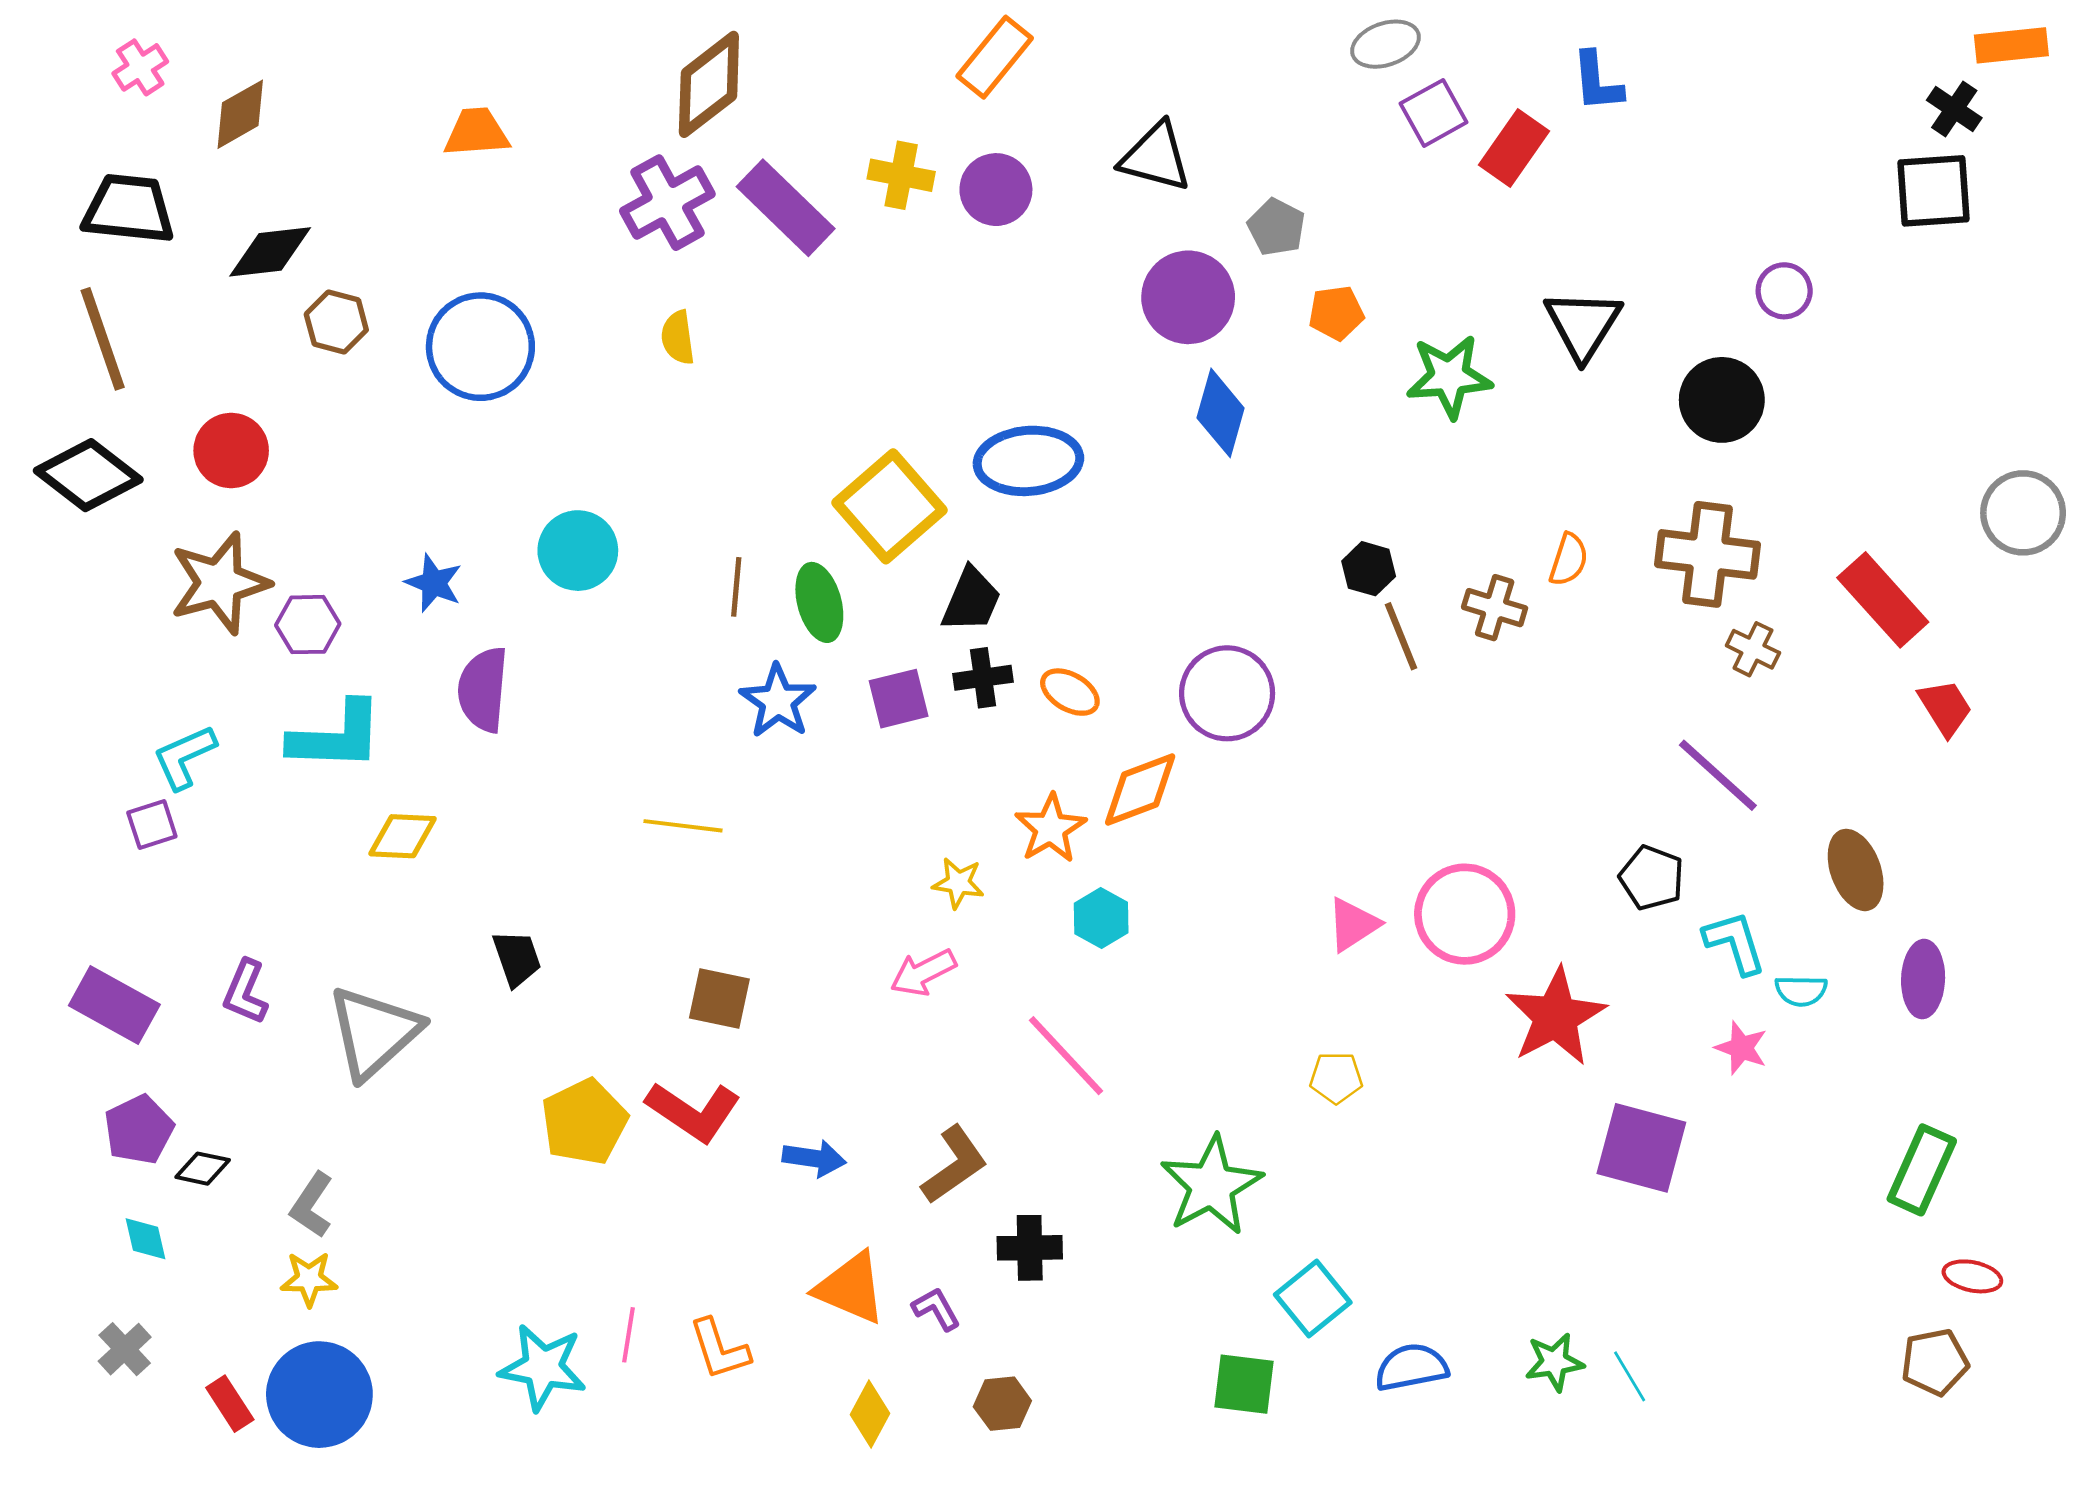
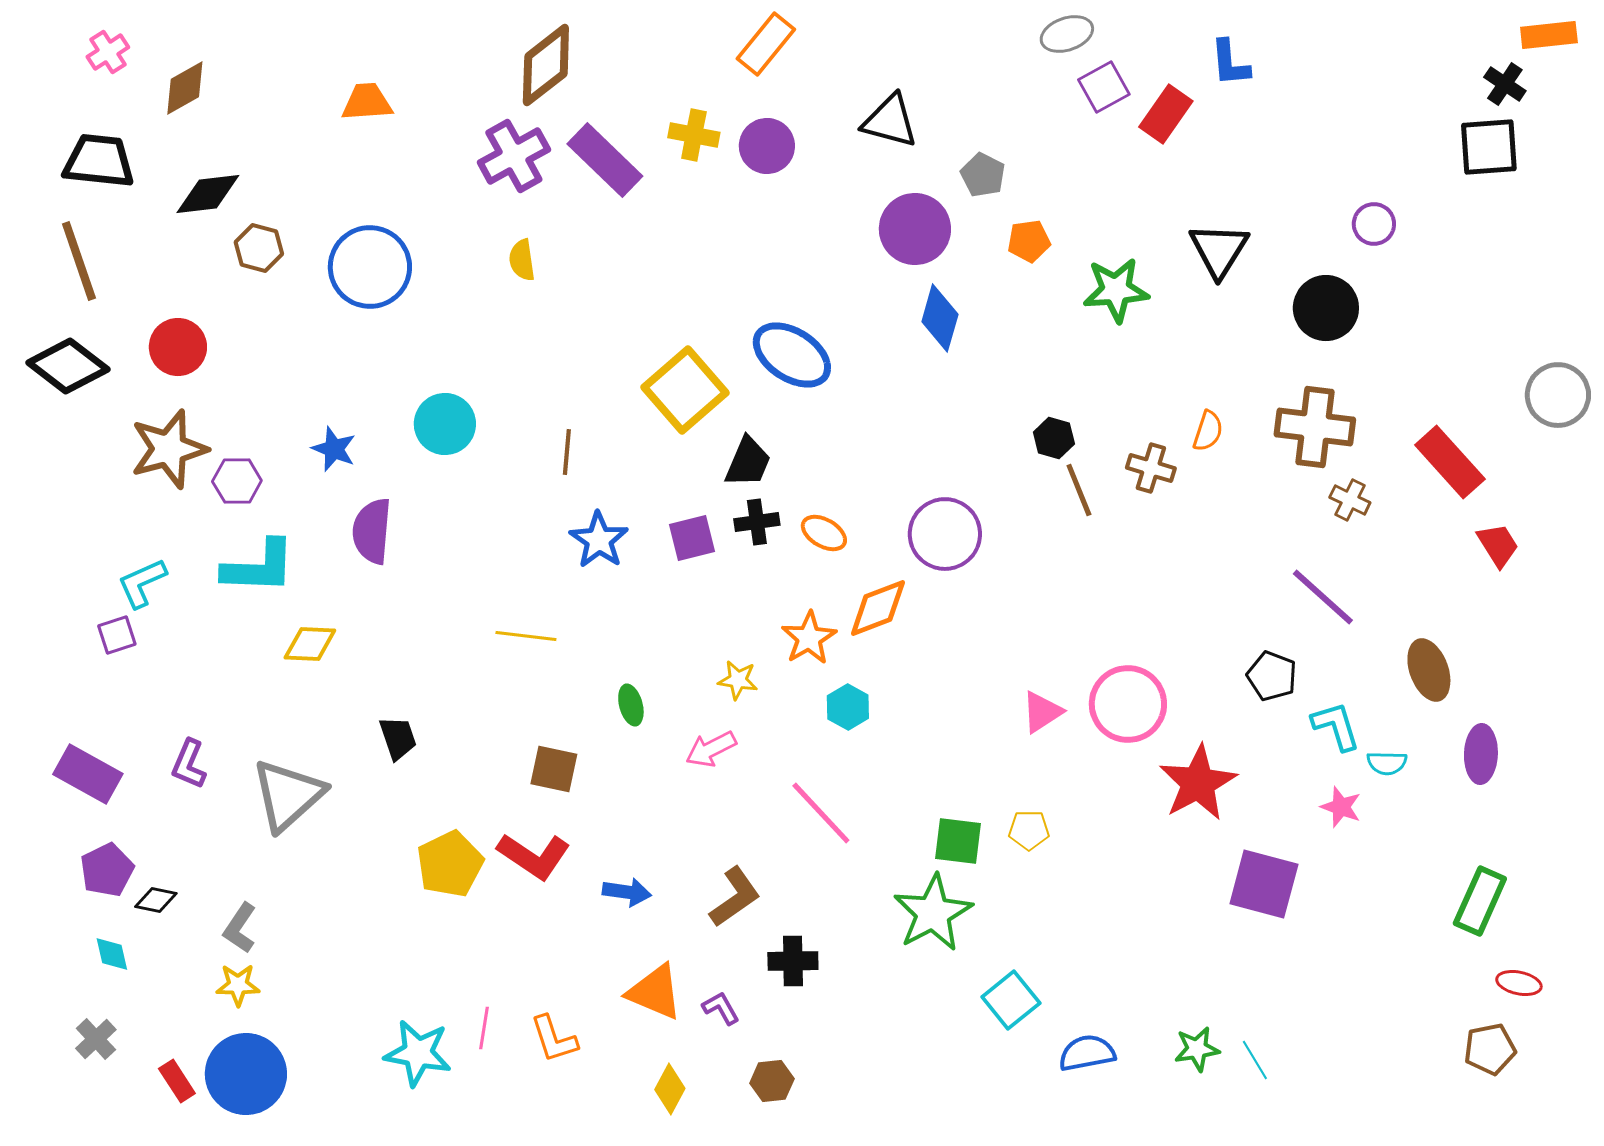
blue ellipse: (1028, 461) -> (792, 355), turned 38
green ellipse: (819, 602) -> (631, 705), moved, size x0.7
green square: (1244, 1384) -> (958, 841), moved

